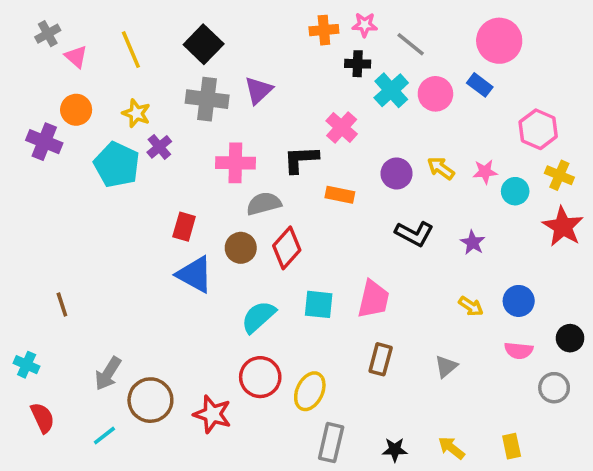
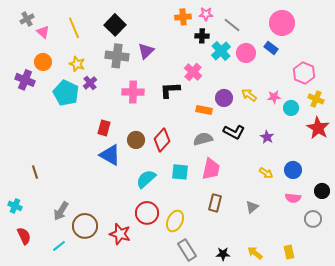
orange rectangle: (340, 195) -> (204, 110), moved
gray semicircle: (264, 204) -> (203, 139), moved
gray rectangle: (331, 443) -> (187, 250), turned -45

